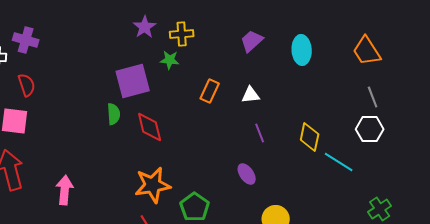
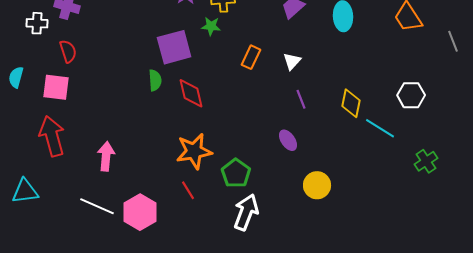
white triangle: (251, 95) -> (292, 61), turned -42
gray line: (373, 97) -> (453, 41), moved
green cross: (380, 209) -> (426, 161), moved

